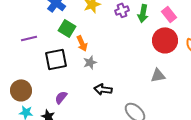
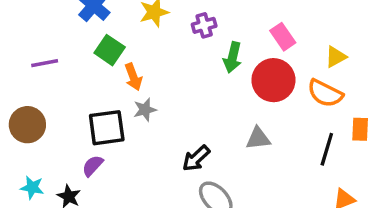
green arrow: (143, 13) -> (233, 57), moved
black square: (56, 59) -> (107, 128), moved
black arrow: (103, 89) -> (196, 158), moved, turned -54
brown circle: (21, 90) -> (27, 125), moved

